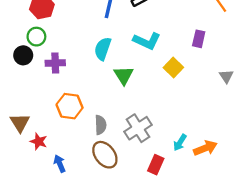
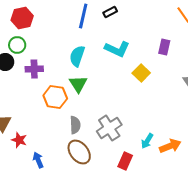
green triangle: (124, 75) -> (78, 84), moved
orange hexagon: (70, 106) -> (55, 97), moved

